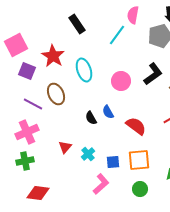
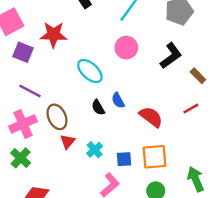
red star: (53, 56) -> (53, 35), turned -30
cyan ellipse: (84, 70) -> (90, 71), moved, turned -30
pink circle: (121, 81) -> (126, 48), moved
brown ellipse: (56, 94) -> (57, 117), moved
green cross: (25, 161) -> (21, 158), turned -36

